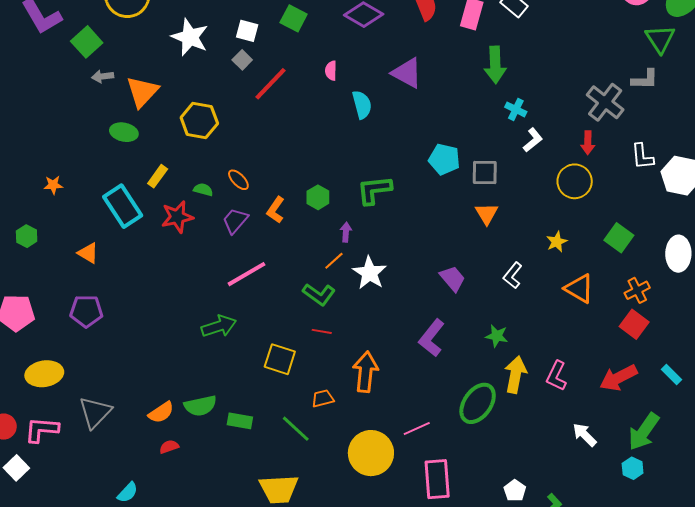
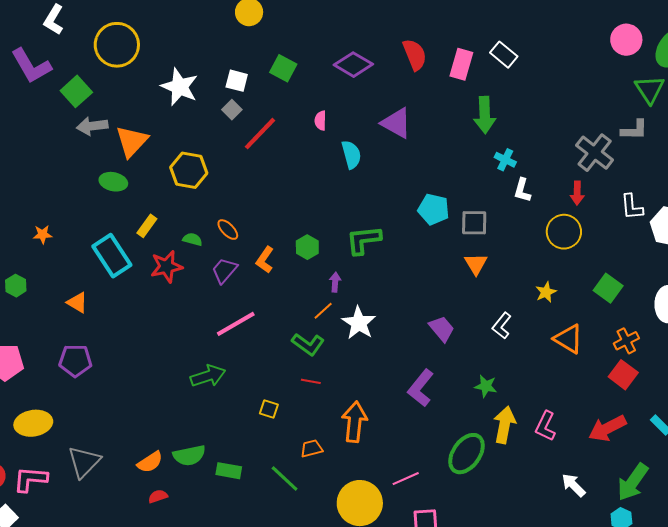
gray arrow: (103, 76) -> (92, 126), size x1.4
white L-shape: (533, 140) -> (522, 190), turned 145
yellow square: (280, 359) -> (269, 409), size x0.6

